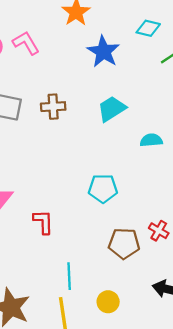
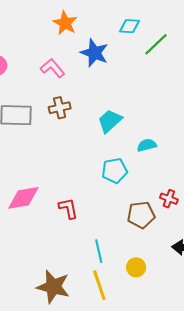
pink L-shape: (26, 43) -> (53, 68), moved
cyan trapezoid: (112, 109) -> (110, 121), moved
cyan semicircle: (151, 140) -> (147, 145), moved

